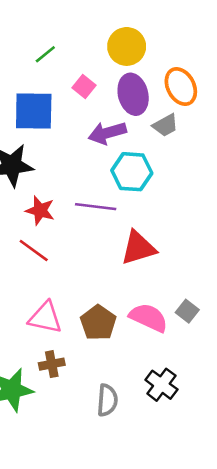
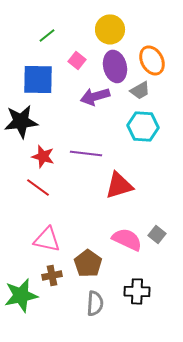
cyan hexagon: (132, 172) -> (143, 126), moved
brown pentagon: (98, 323) -> (88, 263), moved
black cross: (161, 385) -> (137, 291), turned -35

